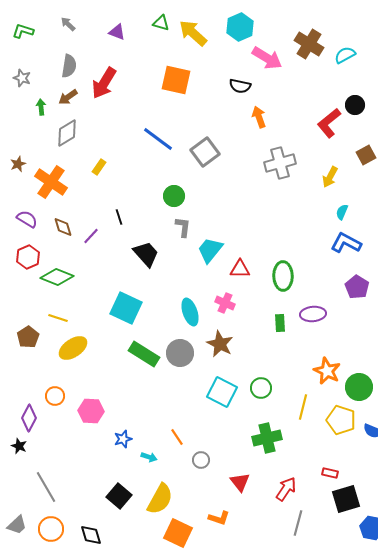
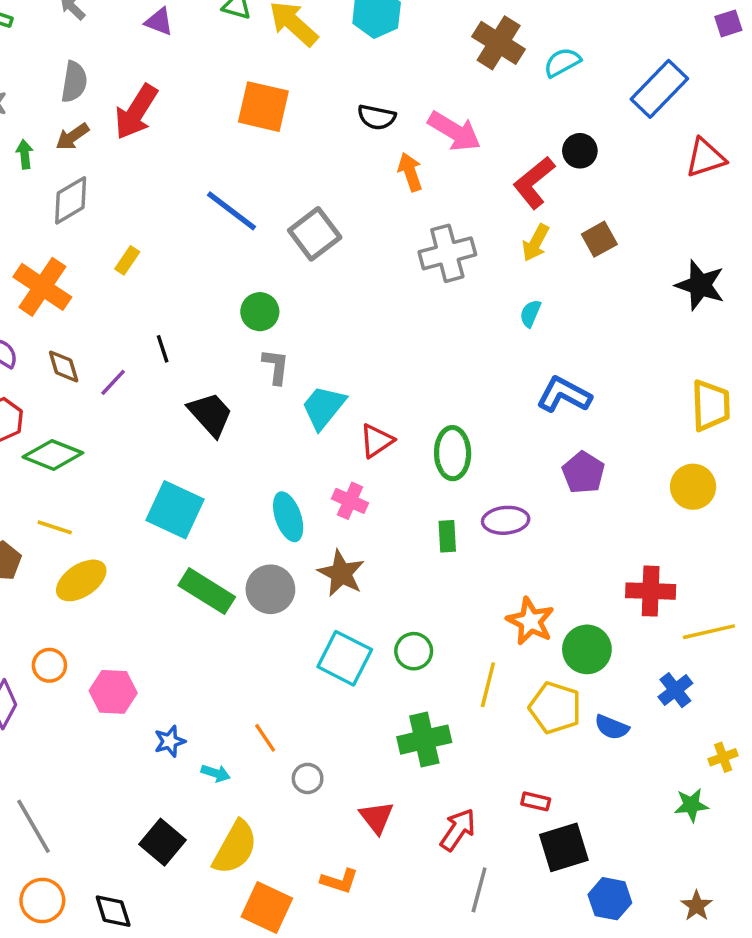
pink arrow: (267, 58) -> (454, 131), moved
yellow arrow: (330, 177) -> (536, 243), moved
cyan semicircle: (342, 212) -> (530, 313), moved
red triangle: (240, 269) -> (377, 441), turned -35

